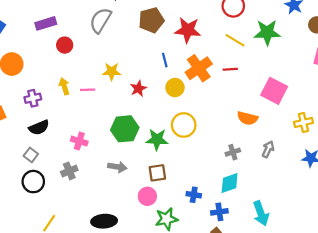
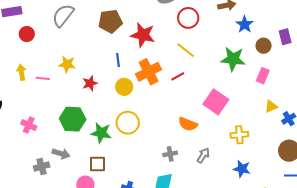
green star: (267, 32) -> (233, 59), moved
red line: (230, 69) -> (178, 76), turned -32
gray cross: (69, 171) -> (42, 166), moved

